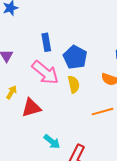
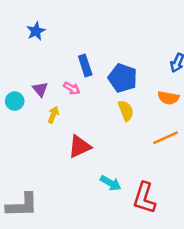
pink arrow: (45, 73) -> (72, 88), moved, size x0.5
yellow arrow: (12, 92) -> (53, 115), moved

